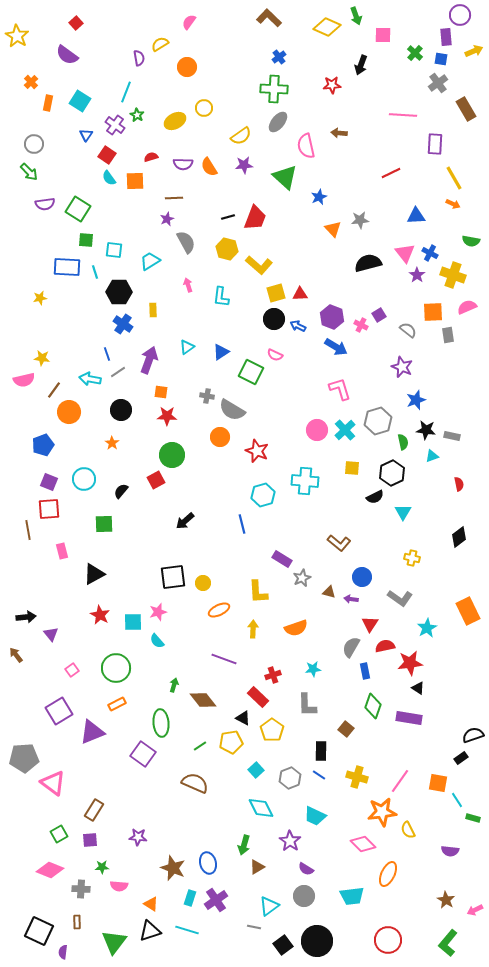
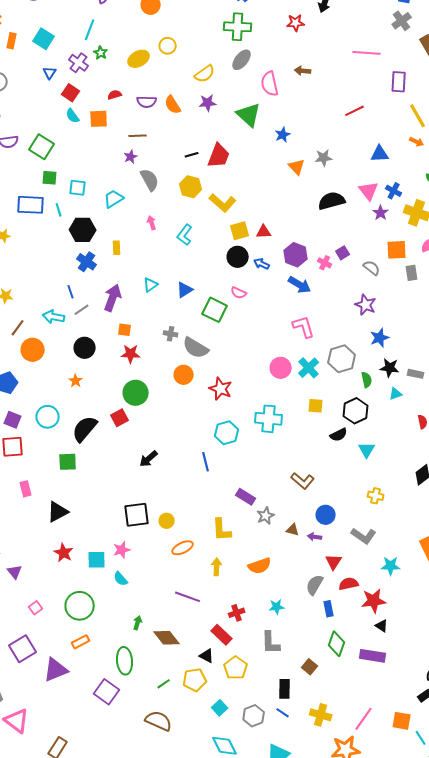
cyan L-shape: (221, 297) -> (185, 235), turned 30
black semicircle: (121, 491) -> (85, 429), size x1.8
cyan star: (427, 628) -> (391, 566), turned 30

